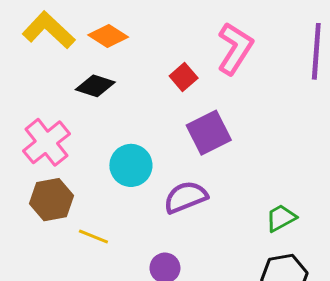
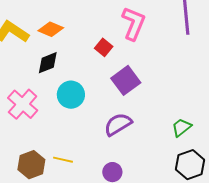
black diamond: (95, 86) -> (48, 63), turned -30
cyan circle: (131, 165) -> (71, 95), moved
brown hexagon: (52, 200) -> (31, 165), moved

